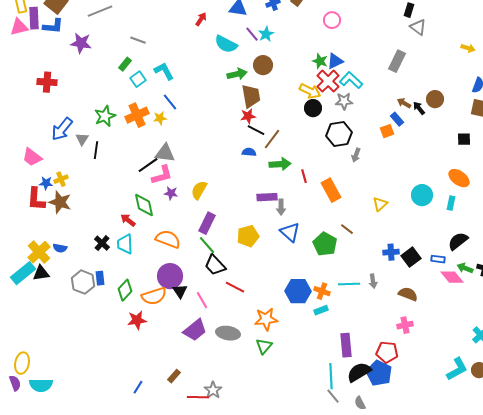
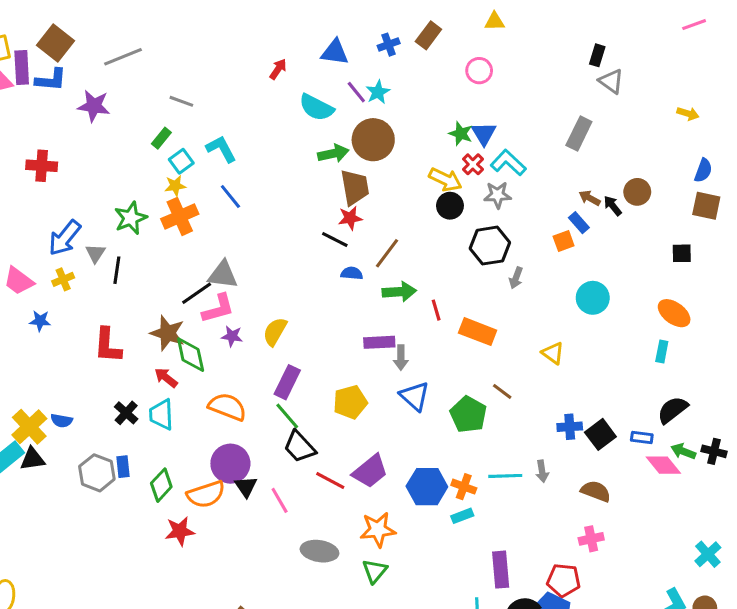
blue triangle: (335, 61) -> (484, 134), turned -36
brown circle: (263, 65) -> (373, 140), size x1.4
red cross: (328, 81) -> (473, 164), size x0.6
yellow star: (160, 118) -> (175, 186), moved
black line: (256, 130) -> (335, 239), moved
yellow cross: (61, 179) -> (63, 279), moved
orange rectangle: (331, 190) -> (478, 332), turned -40
cyan circle: (422, 195) -> (593, 298), moved
red L-shape: (36, 199) -> (108, 345), moved
brown star: (60, 202) -> (168, 333), moved
yellow triangle: (380, 204) -> (553, 353), turned -42
purple trapezoid: (195, 330) -> (370, 471), moved

